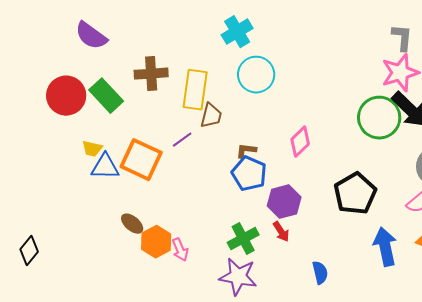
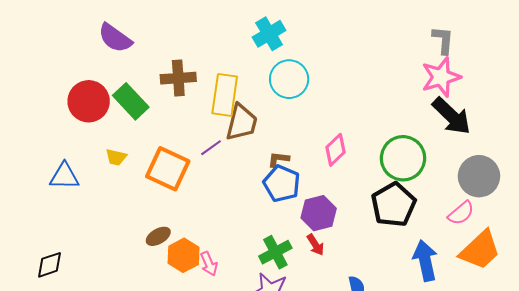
brown trapezoid: (211, 116) -> (242, 122), size x1.4
green circle: (379, 118) -> (403, 158), moved
blue triangle: (105, 167) -> (64, 176), moved
brown ellipse: (132, 224) -> (158, 236), turned -70
black diamond: (29, 251) -> (50, 265), turned 32

